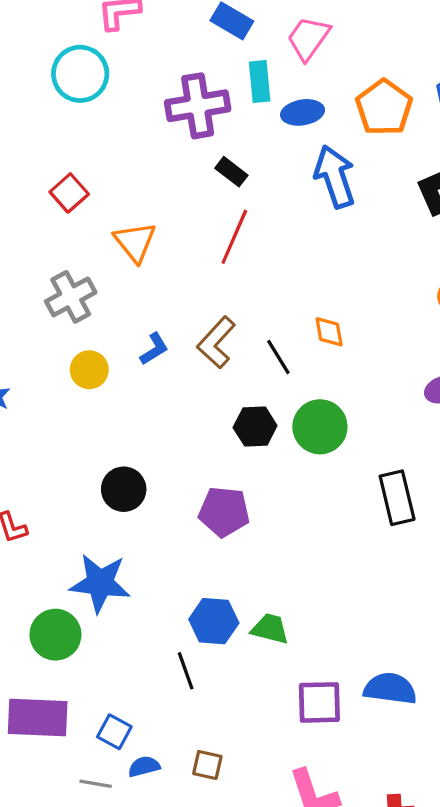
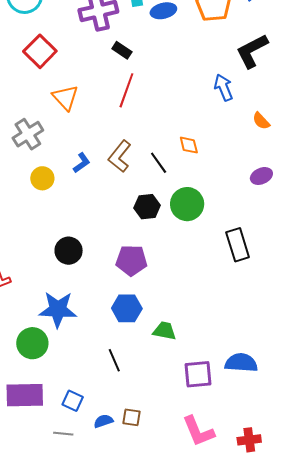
blue arrow: (335, 177) -> (224, 88), moved, size x0.7
red square: (69, 193) -> (40, 51), moved, size x1.4
blue hexagon: (214, 621) -> (127, 308), moved
blue semicircle: (144, 766) -> (103, 421), moved

